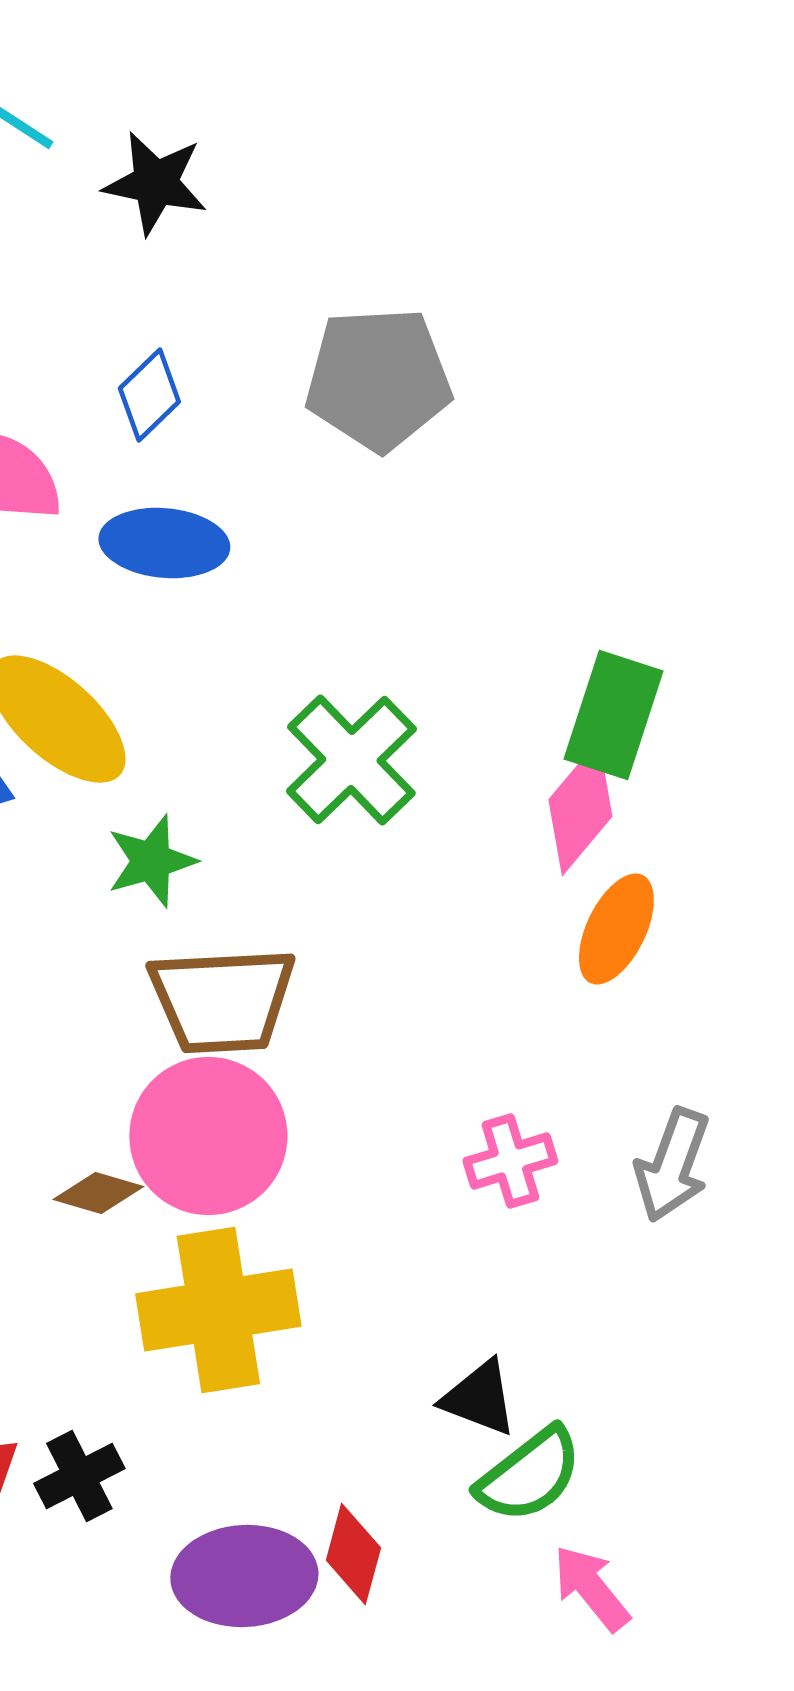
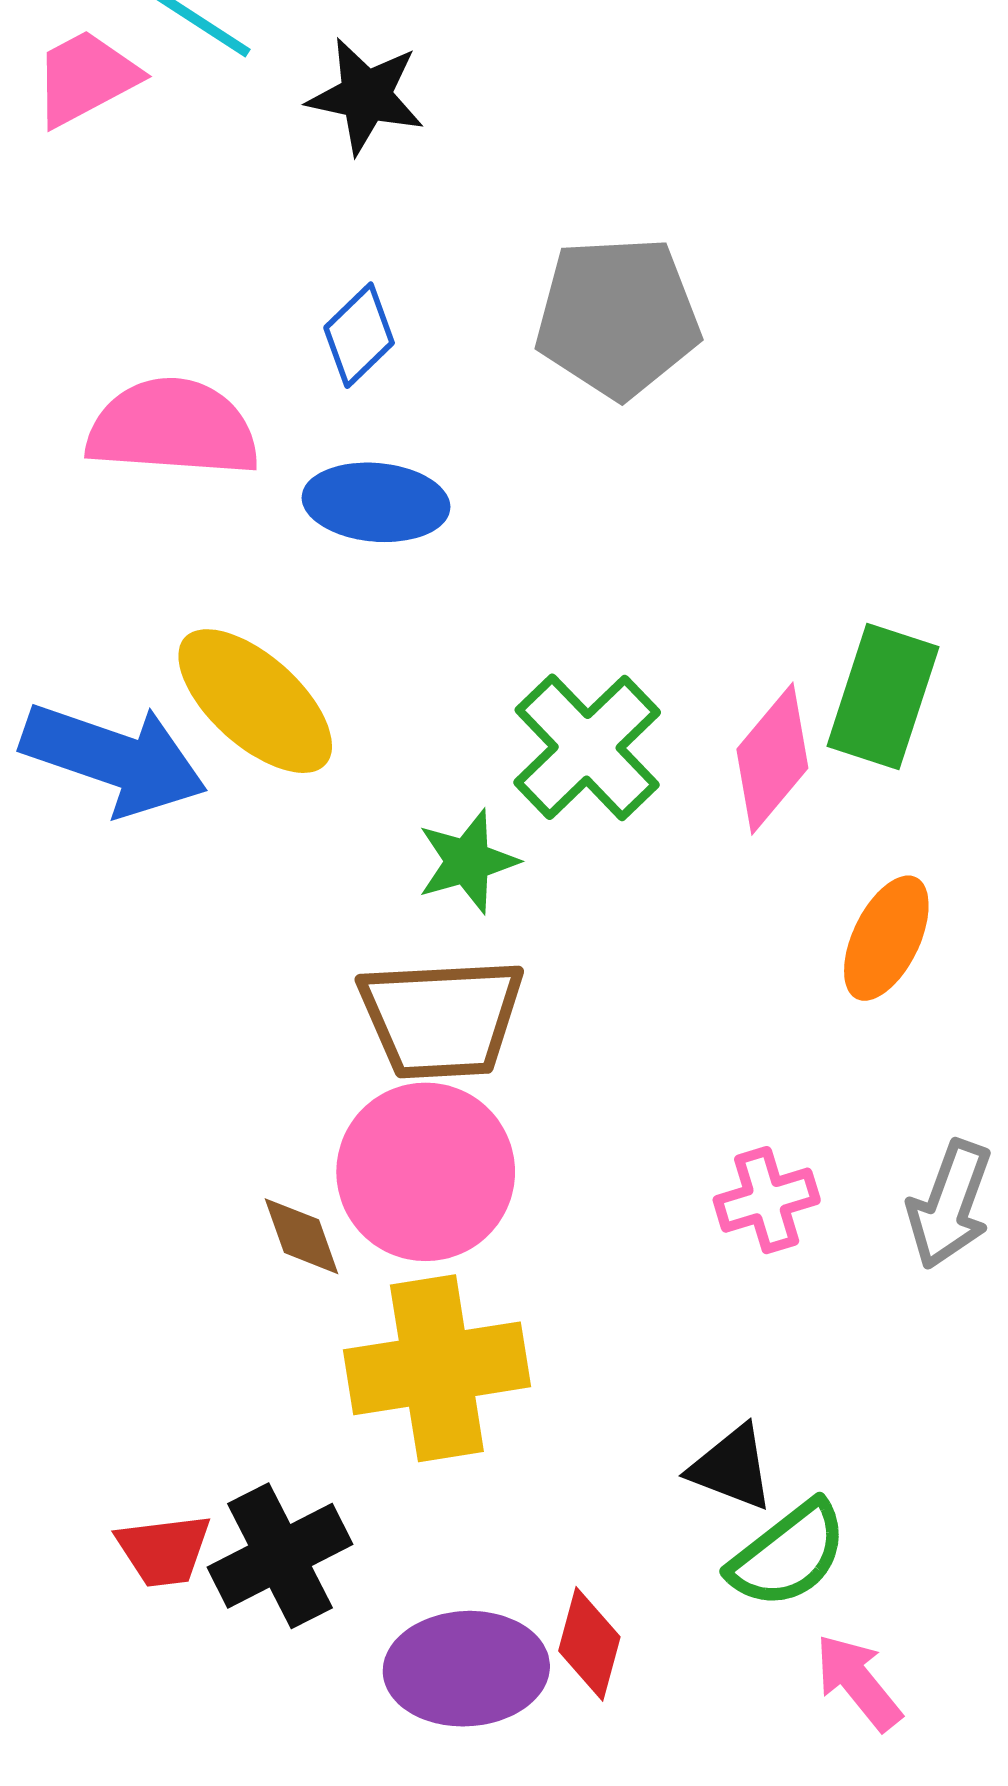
pink diamond: (580, 808) -> (772, 759), moved
green star: (151, 861) -> (467, 861), moved
brown diamond: (98, 1193) -> (301, 1236), turned 54
black cross: (79, 1476) -> (280, 1556), size x1.4

